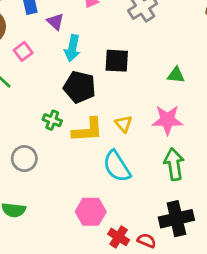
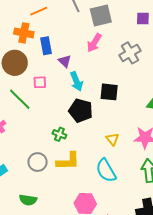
cyan arrow: (72, 48) -> (76, 81), turned -36
pink square: (23, 51) -> (40, 82), turned 32
yellow L-shape: (88, 130) -> (68, 161), moved

